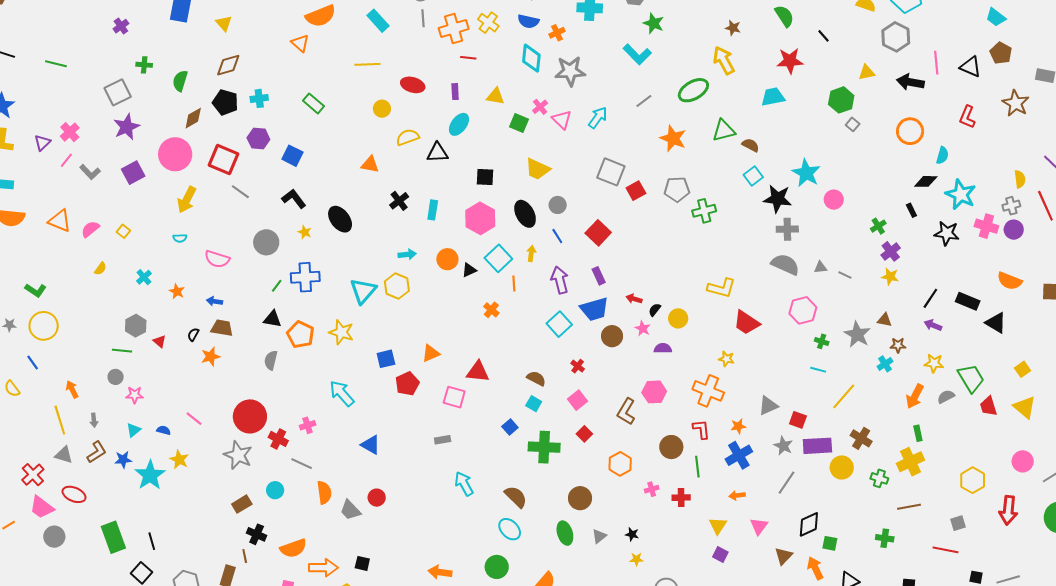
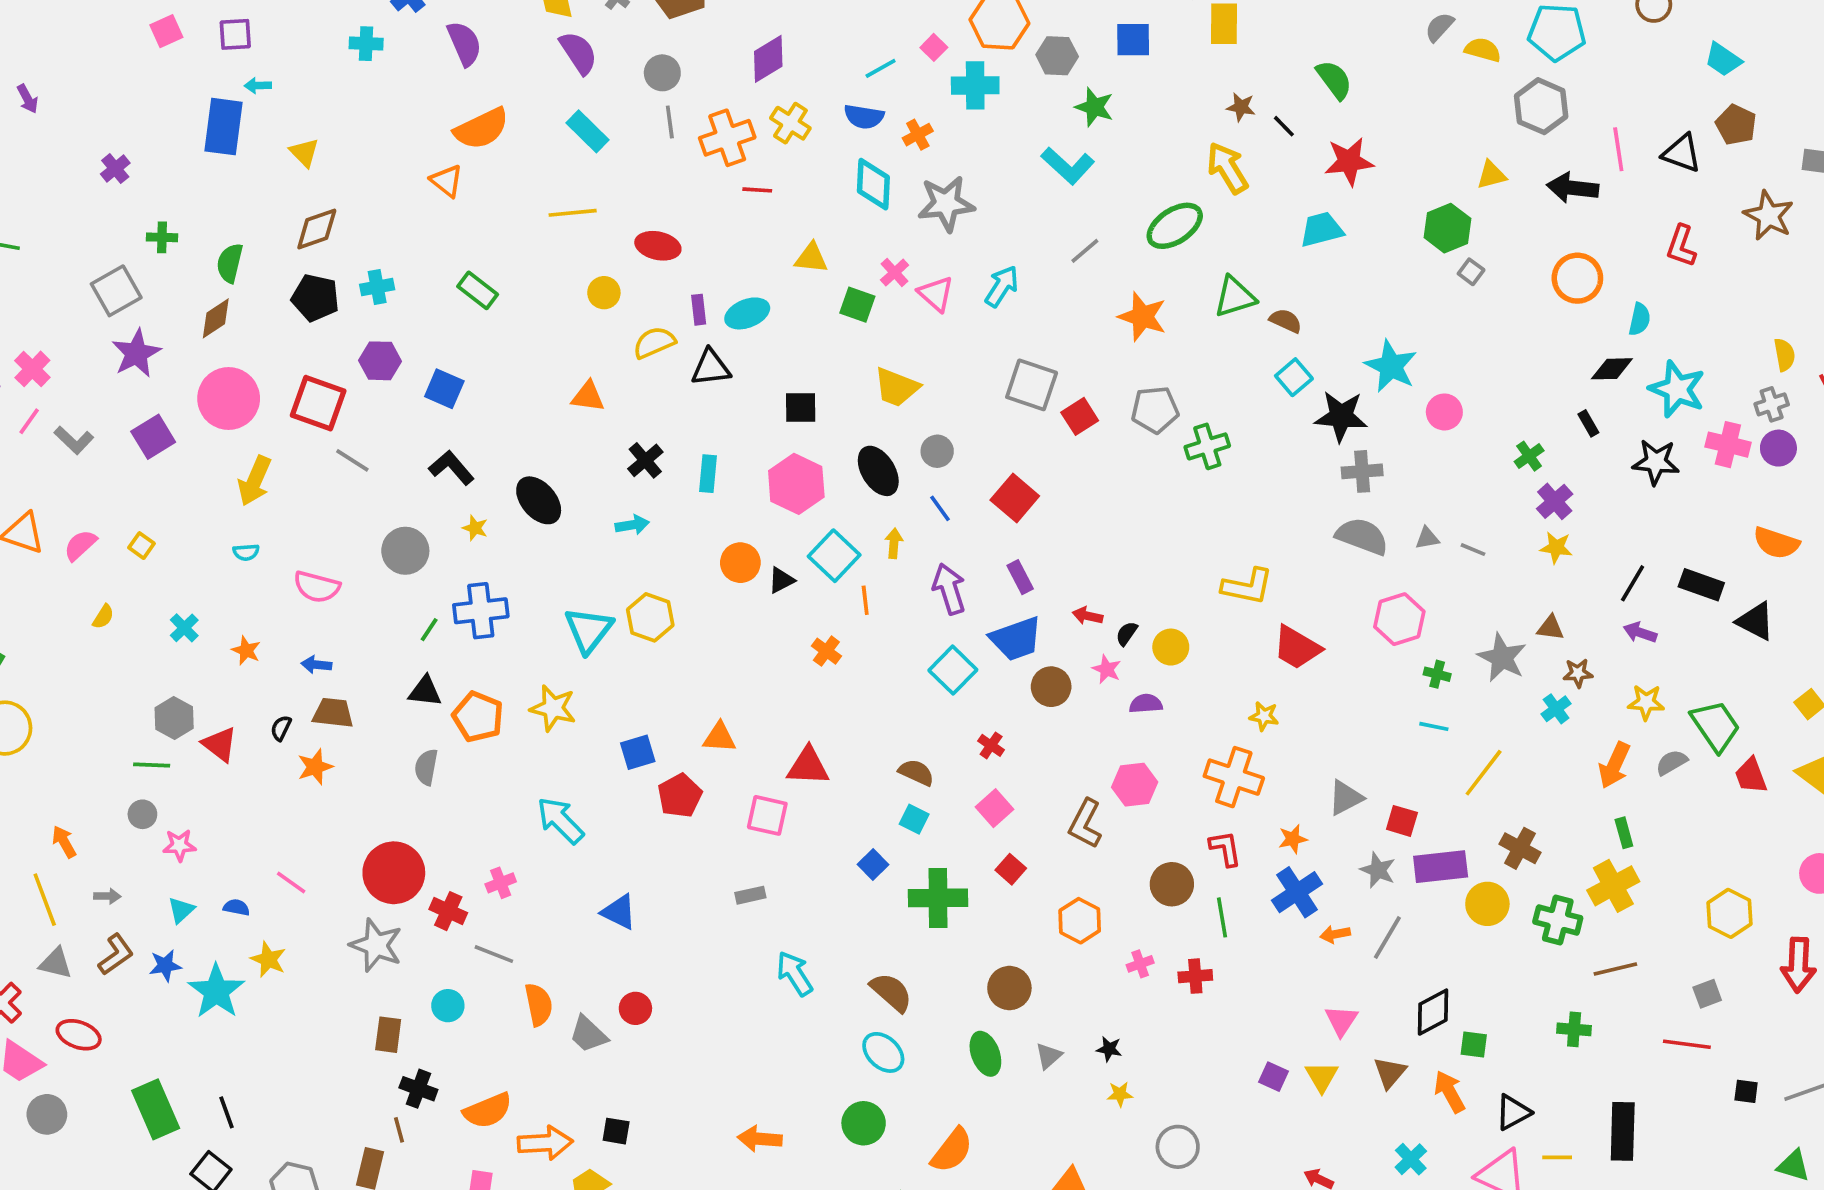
black line: (824, 36) -> (1284, 126), moved
purple rectangle: (455, 92) -> (699, 310), moved
brown diamond: (193, 118) -> (216, 318), moved
cyan ellipse: (459, 124) -> (747, 313), turned 35
cyan arrow: (407, 254) -> (632, 525), moved
red triangle: (160, 341) -> (220, 744), size x1.5
orange triangle: (431, 353) -> (720, 737), turned 30
gray arrow: (94, 420) -> (107, 896), turned -80
green cross: (879, 478) -> (1558, 920), size x1.4
orange arrow: (737, 495) -> (1335, 934), moved
brown rectangle: (242, 504) -> (388, 1035), turned -48
yellow triangle: (718, 526) -> (1322, 1077), moved

